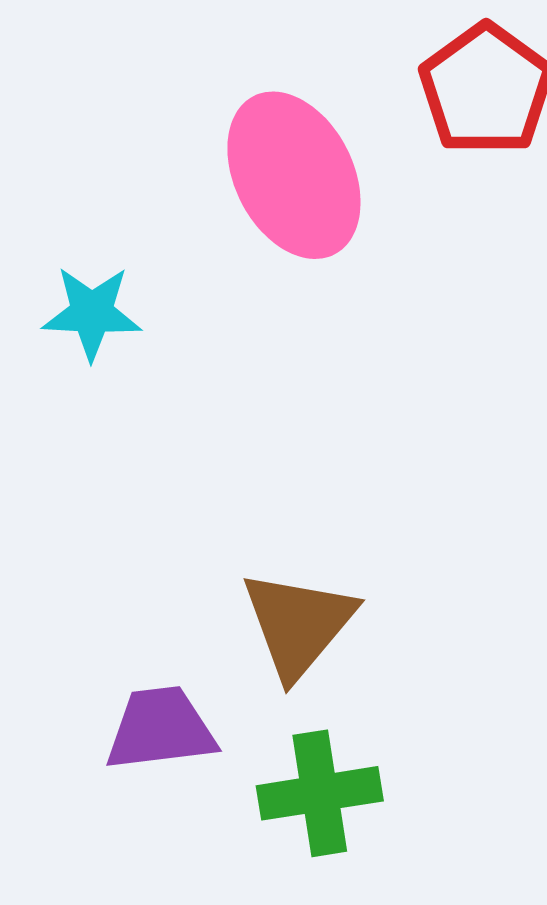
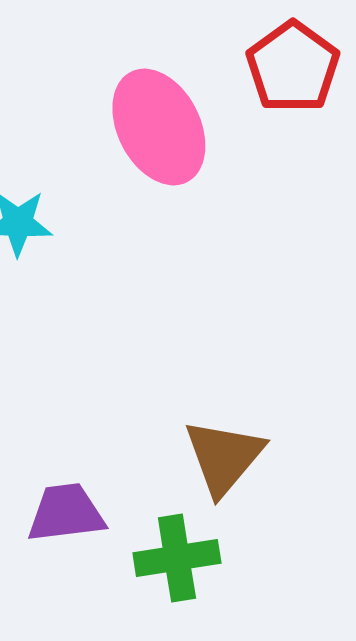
brown triangle: (298, 624) -> (224, 457), moved

